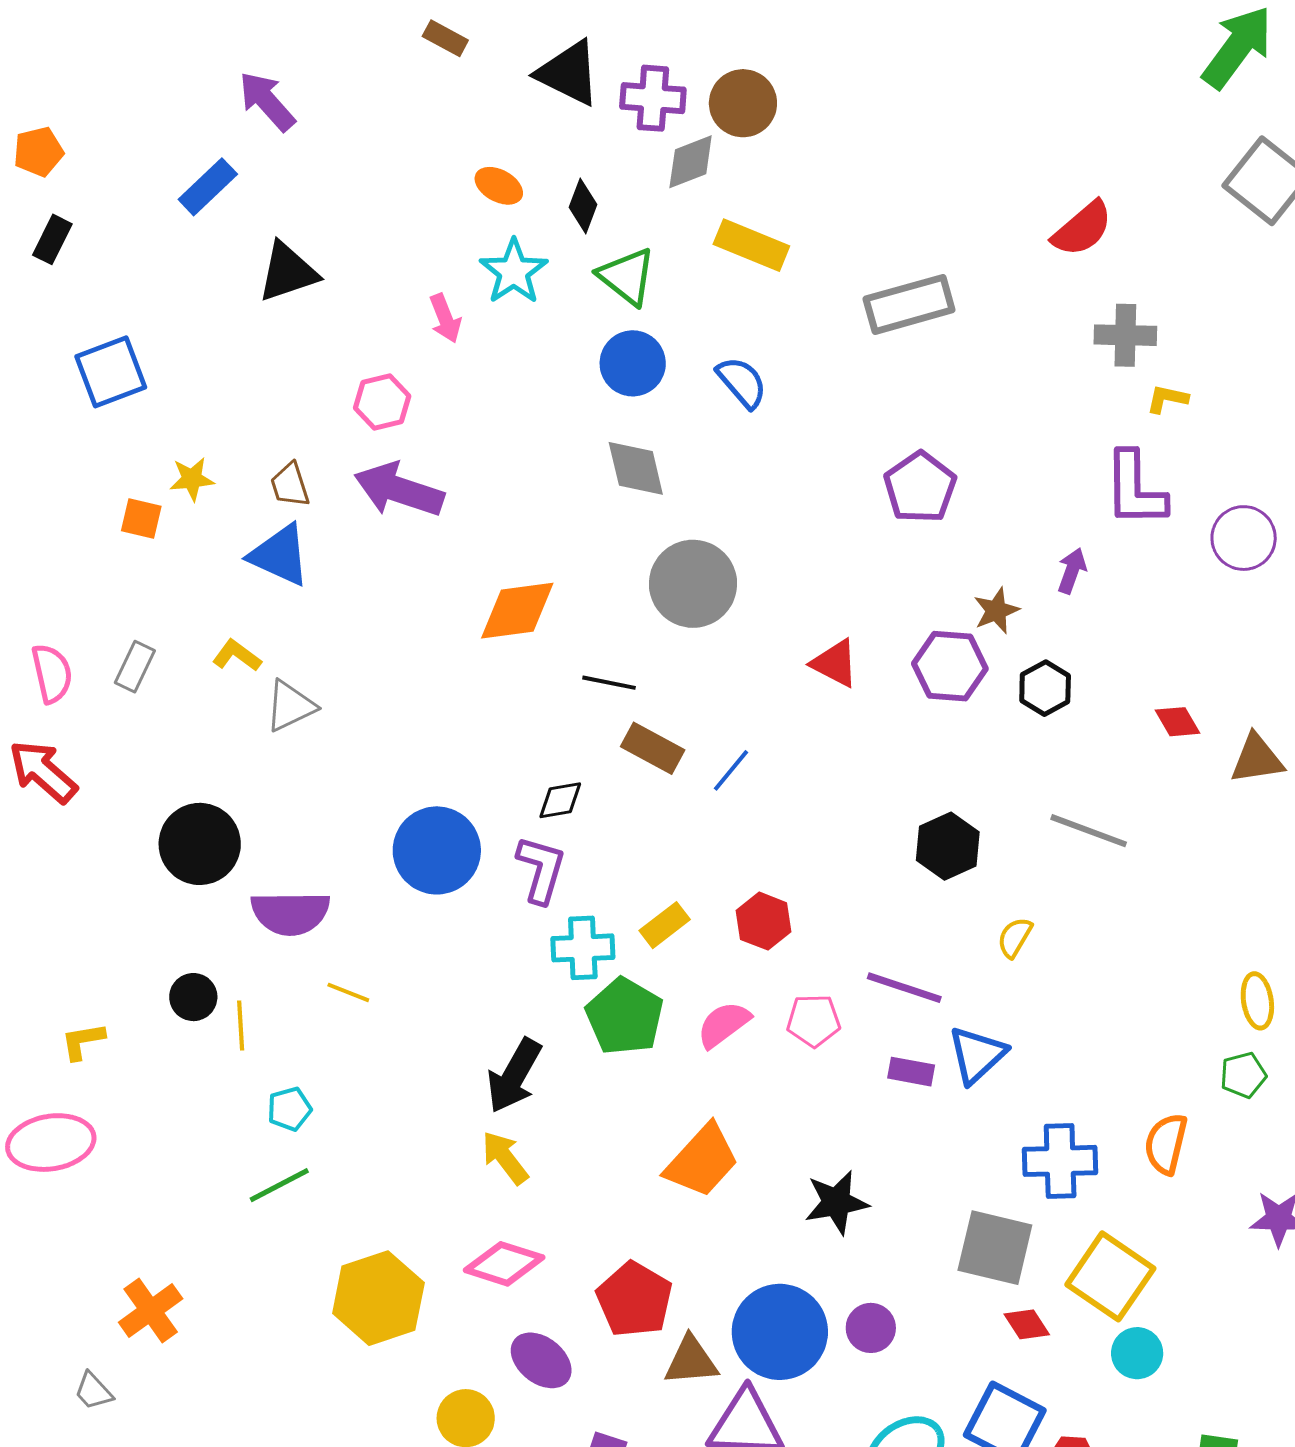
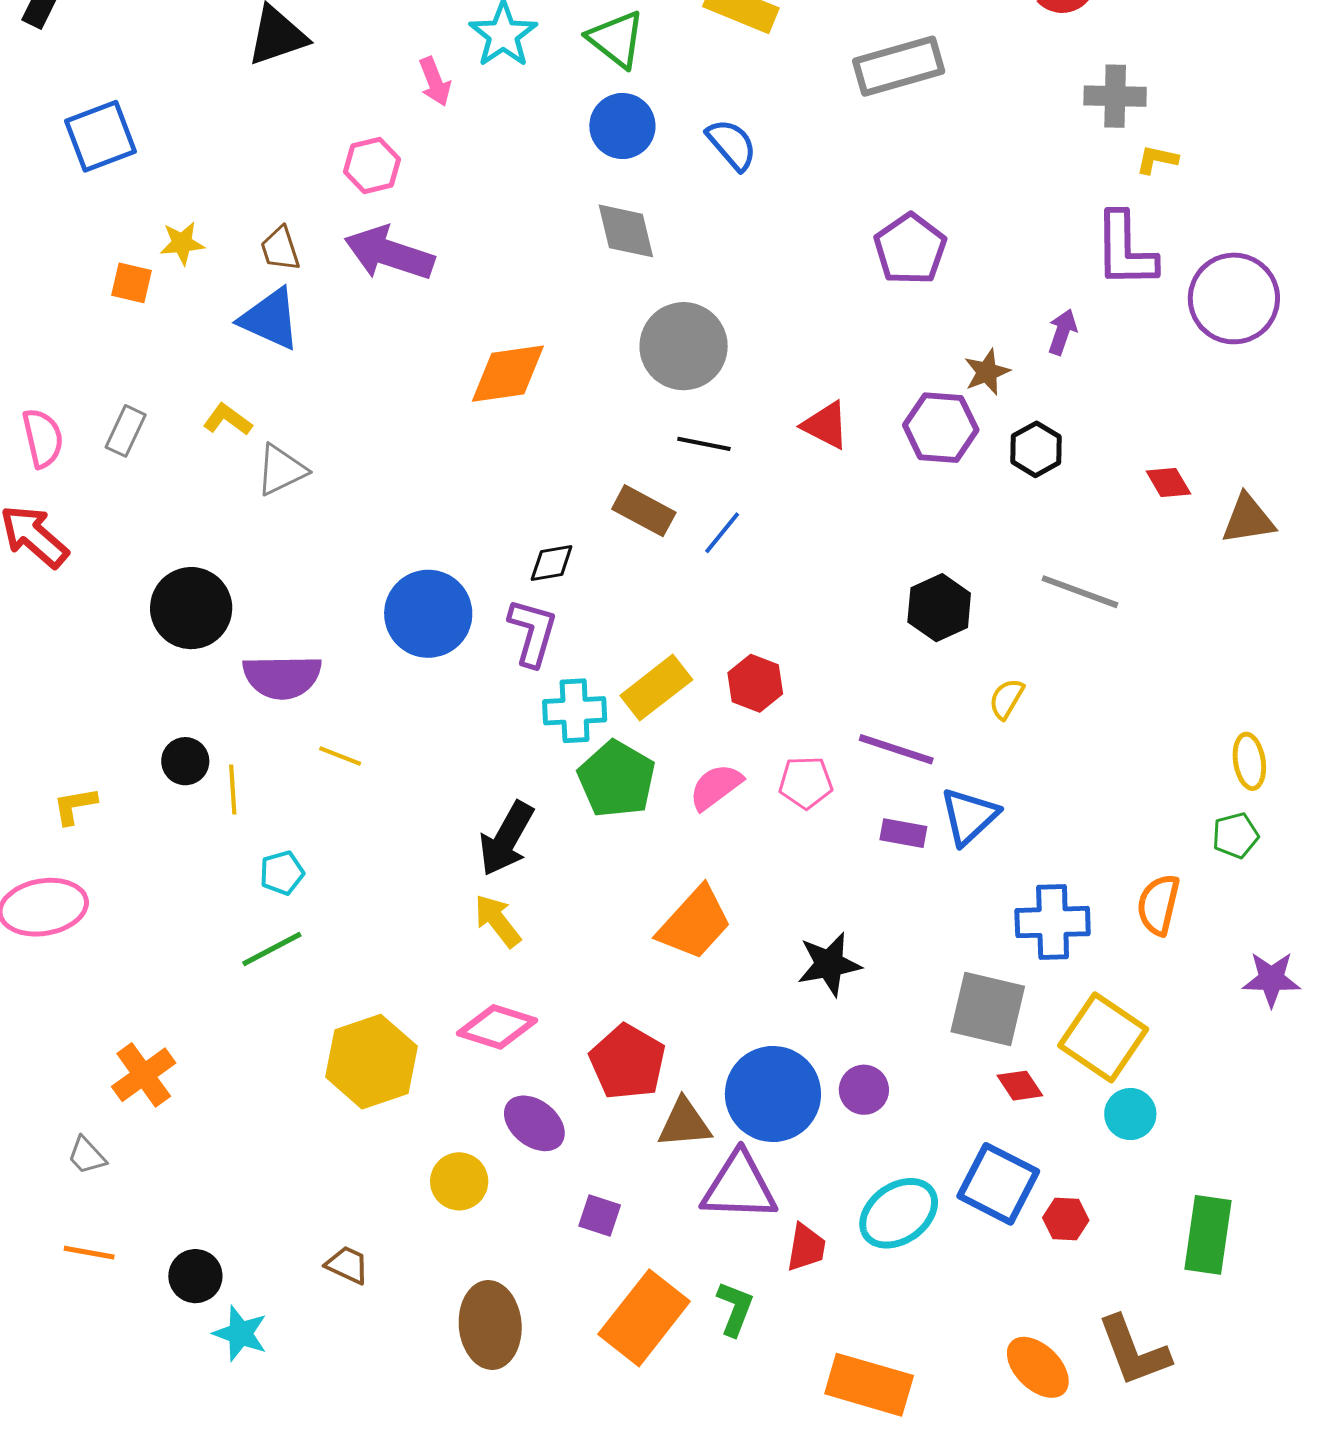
purple circle: (1244, 538) -> (1234, 298), size x1.4
black line: (609, 683) -> (704, 444), moved
yellow rectangle: (665, 925) -> (656, 688), size x1.4

